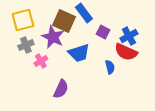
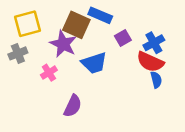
blue rectangle: (84, 13) -> (100, 15), turned -30
purple square: (103, 32) -> (123, 38), turned 32
gray cross: (26, 45) -> (18, 53), moved
blue semicircle: (110, 67) -> (156, 80), moved

